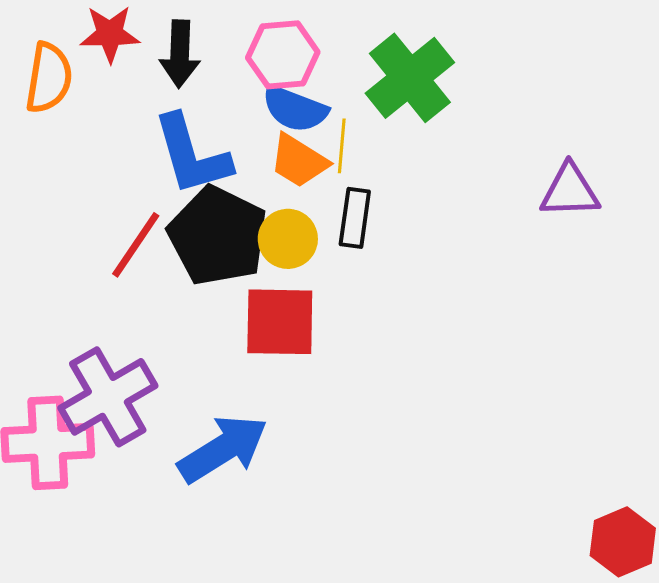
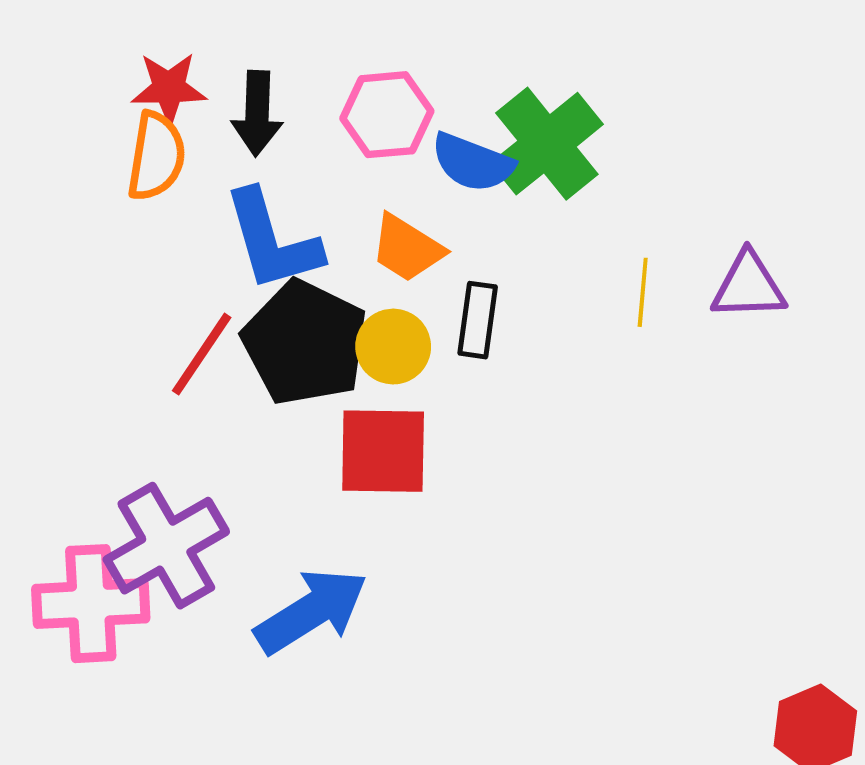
orange semicircle: (49, 78) -> (156, 156), moved
blue semicircle: (295, 109) -> (473, 163), moved
yellow line: (342, 146) -> (643, 292), moved

